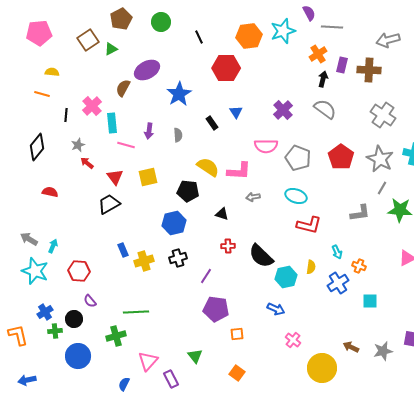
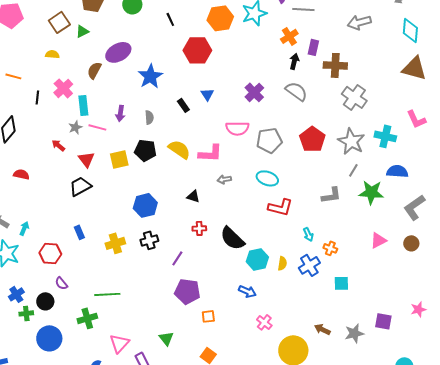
brown cross: (369, 70) -> (335, 65), moved
yellow semicircle: (52, 72) -> (52, 54), moved
gray star: (78, 145) -> (75, 127), moved
gray pentagon: (298, 158) -> (269, 140), turned -30
black pentagon: (188, 191) -> (145, 150), moved
blue rectangle: (123, 250) -> (79, 232), moved
yellow semicircle: (311, 267) -> (282, 263), moved

